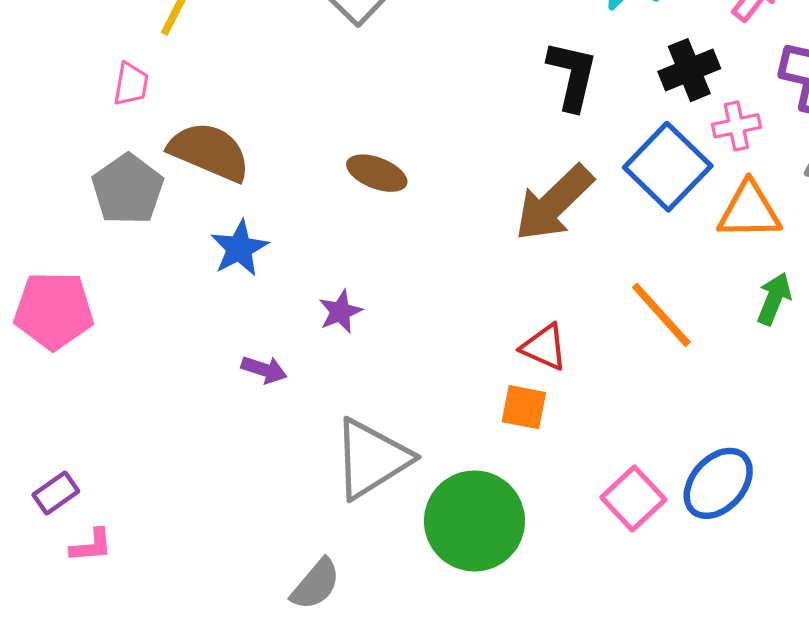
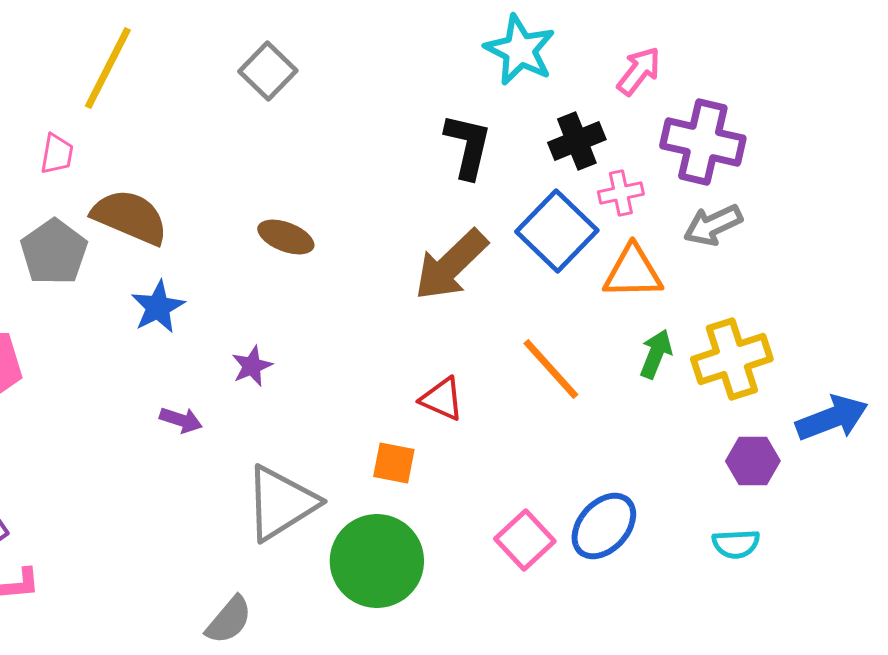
orange square: (524, 407) -> (394, 463), moved

